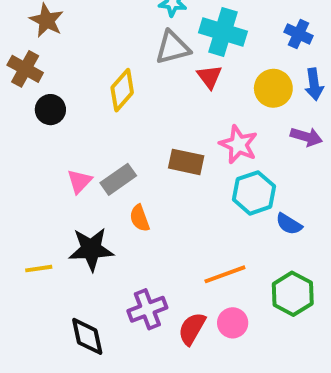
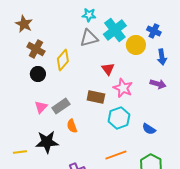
cyan cross: (223, 32) -> (115, 30), turned 35
brown cross: (25, 69) -> (36, 49), moved
red triangle: (209, 77) -> (108, 69), moved
yellow circle: (273, 88) -> (136, 45), moved
black circle: (50, 110) -> (38, 74), moved
cyan hexagon: (254, 193) -> (119, 118), moved

